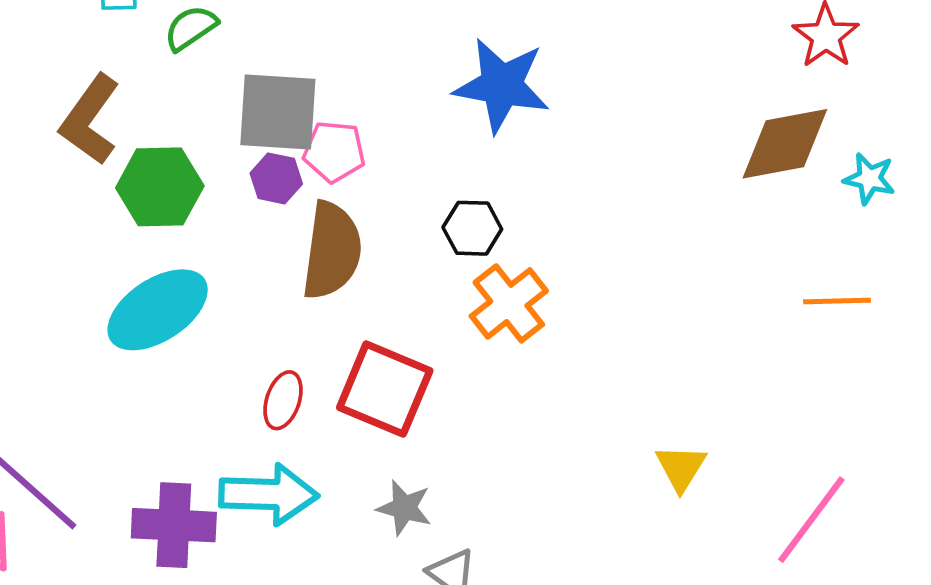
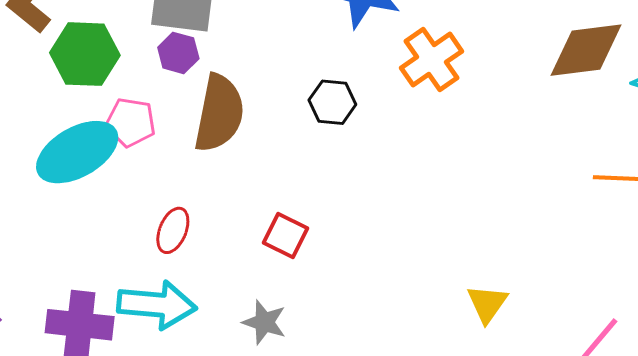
pink pentagon: (334, 152) -> (131, 122), moved
orange cross: (509, 303) -> (432, 60), moved
red square: (385, 389) -> (285, 235), moved, size x0.6

